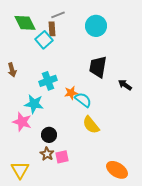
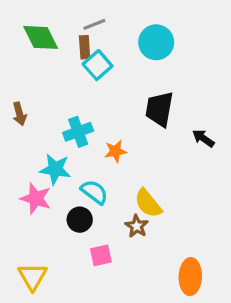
cyan square: (44, 40) -> (98, 65), moved
cyan semicircle: (83, 100) -> (94, 192), moved
brown star: (47, 154) -> (137, 226), moved
orange ellipse: (117, 170) -> (190, 277), turned 60

